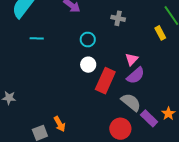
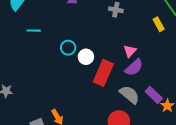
cyan circle: (88, 40) -> (68, 48), moved
purple rectangle: (149, 118) -> (154, 95), moved

